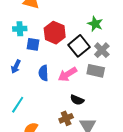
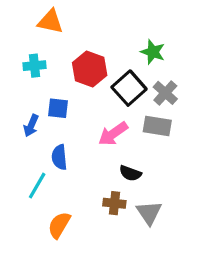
blue square: (33, 44) -> (58, 108), moved
blue semicircle: (43, 73) -> (59, 157), moved
brown cross: (66, 118) -> (114, 203), turned 32

